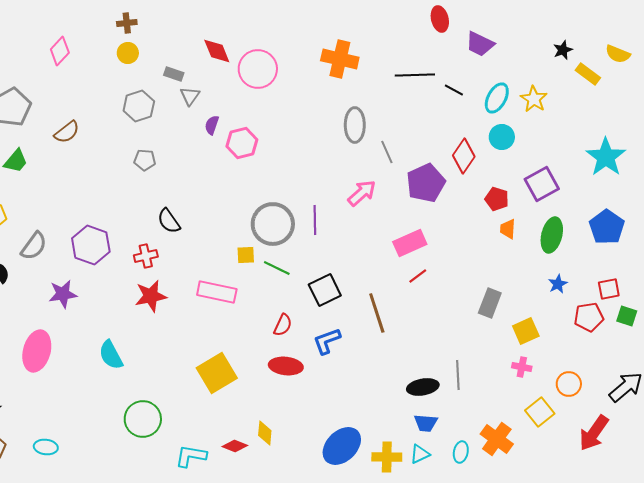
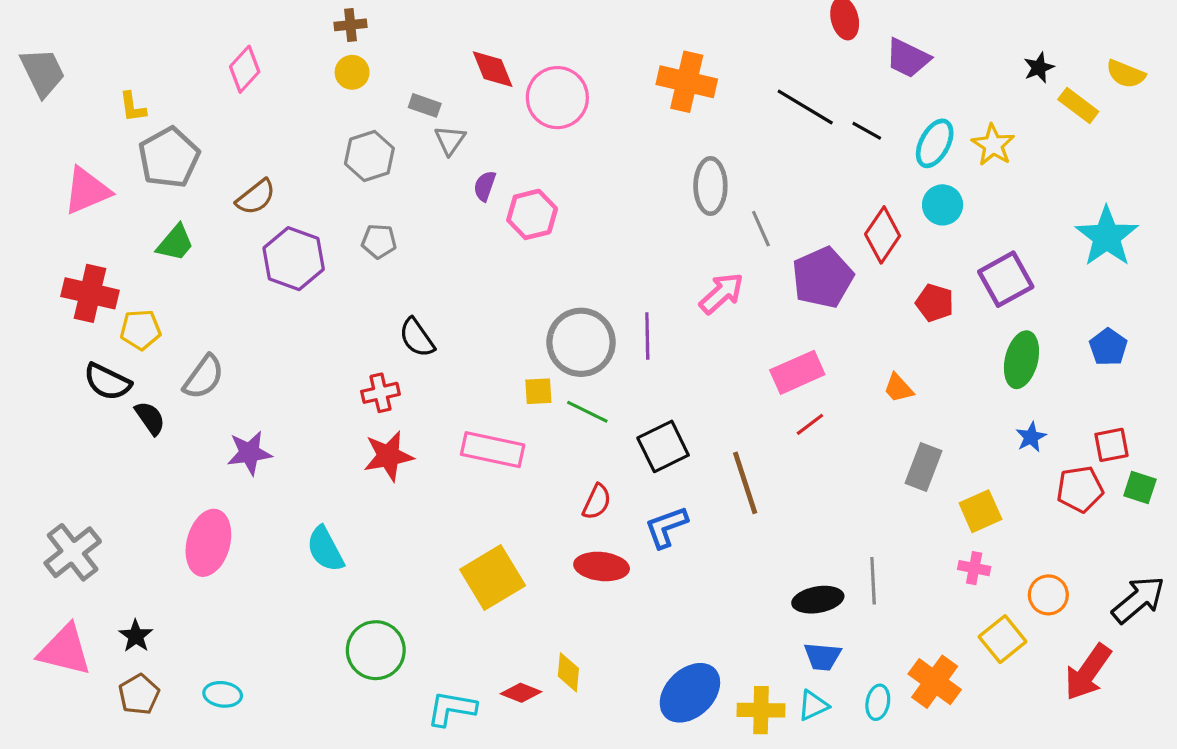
black line: (415, 75) -> (805, 107), turned 33
blue pentagon: (607, 227) -> (1108, 347), size x0.7
orange trapezoid: (508, 229) -> (898, 388), moved, turned -45
purple hexagon: (91, 245) -> (294, 259), moved

